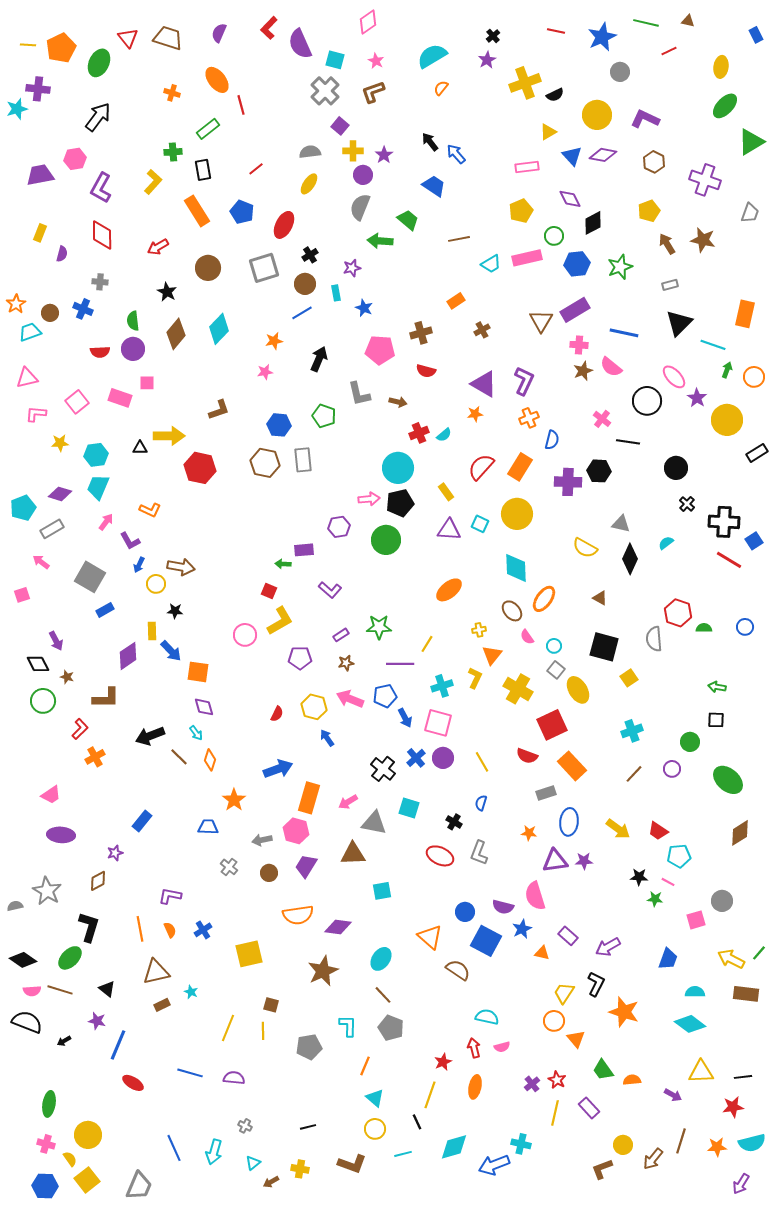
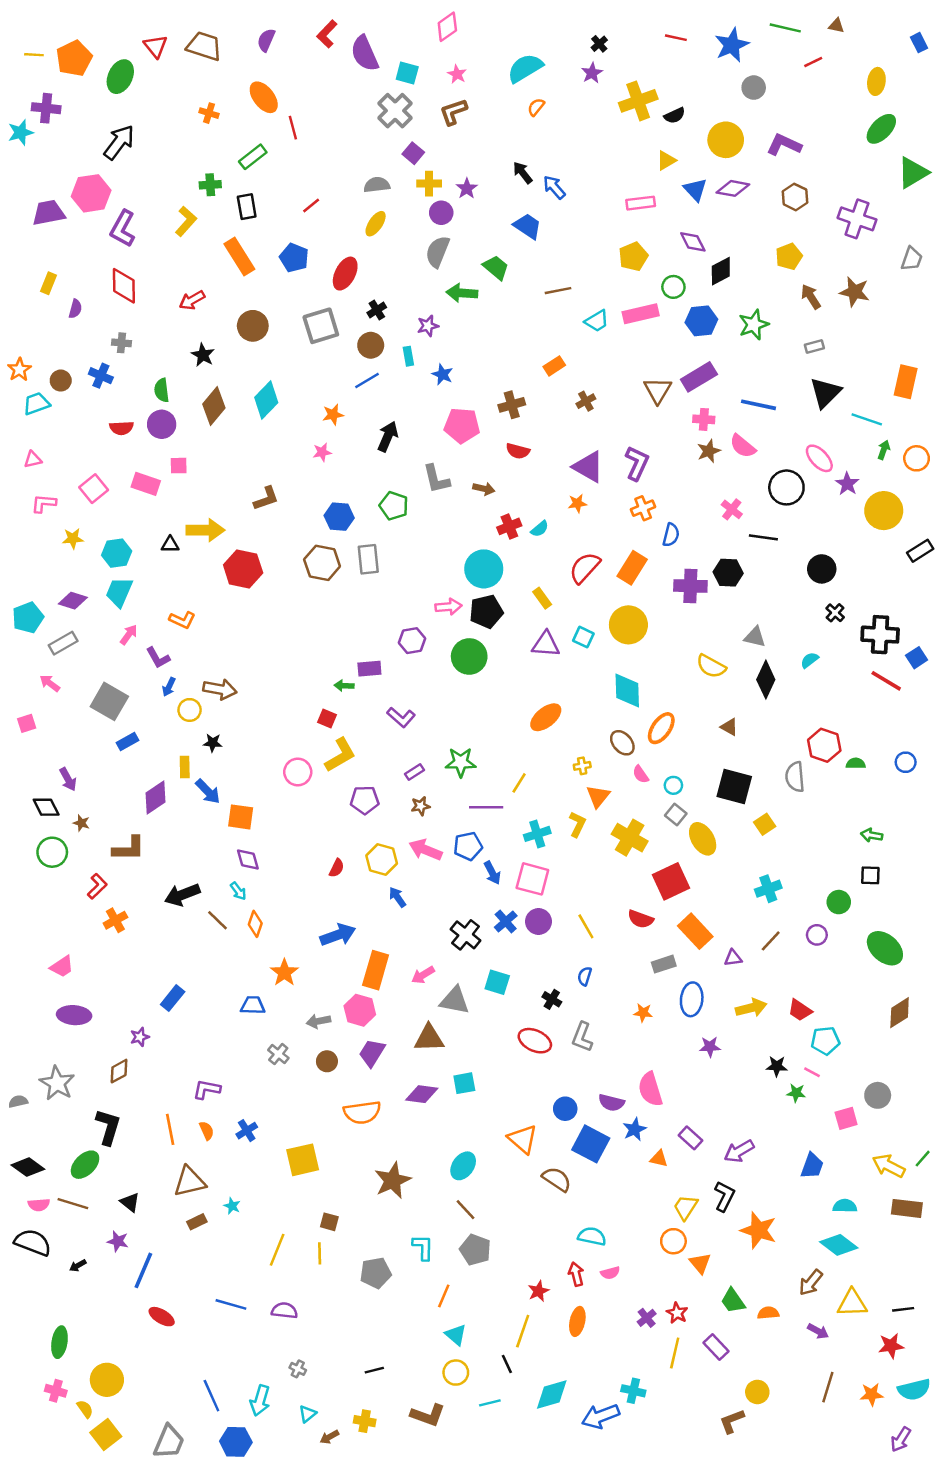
pink hexagon: (75, 159) -> (91, 193), size x1.4
pink triangle: (27, 378) -> (33, 460), size x0.7
yellow arrow: (618, 829) -> (751, 1008), turned -50
purple triangle: (555, 861) -> (733, 958), moved, size x0.6
purple diamond: (338, 927) -> (422, 1094), moved
brown arrow: (653, 1159) -> (811, 1283), moved
blue hexagon: (45, 1186) -> (236, 1442), moved

